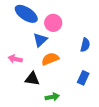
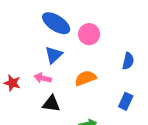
blue triangle: (40, 40) -> (54, 55), moved
black triangle: (32, 79) -> (51, 104), moved

